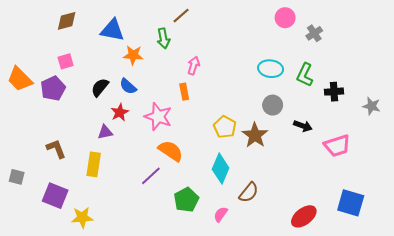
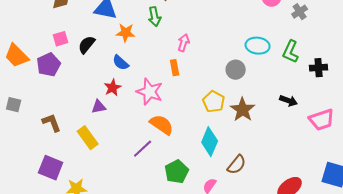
black semicircle: (100, 87) -> (87, 45), moved
gray circle: (273, 105) -> (236, 70), moved
yellow rectangle: (94, 164) -> (88, 138), turned -45
gray square: (17, 177) -> (14, 105), moved

